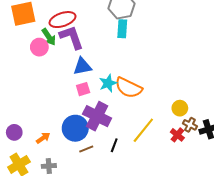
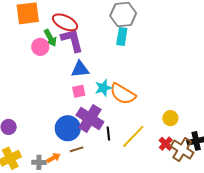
red ellipse: (62, 20) -> (65, 22), turned 40
brown cross: (190, 125) -> (182, 150), moved, size x1.6
orange arrow: (43, 138) -> (54, 158), moved
black line: (114, 145) -> (108, 134), moved, turned -32

